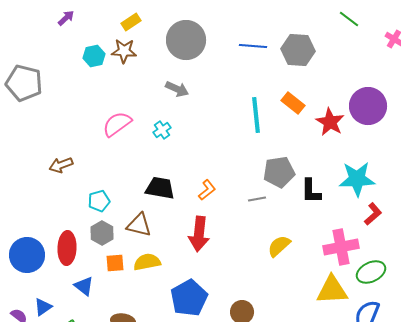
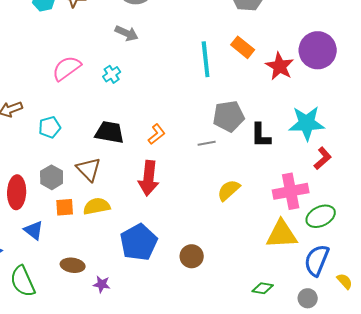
cyan pentagon: (99, 201) -> (50, 127), moved
brown triangle: (139, 225) -> (89, 169), turned 32

